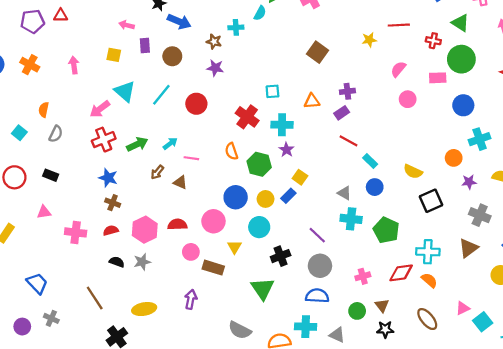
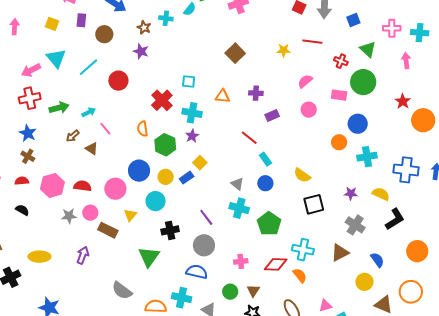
purple rectangle: (342, 113) -> (272, 116), moved
pink line: (191, 158) -> (105, 129), turned 32
orange circle: (454, 158) -> (339, 142), moved
gray star: (142, 262) -> (69, 216), moved

